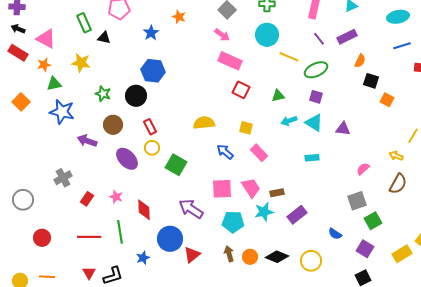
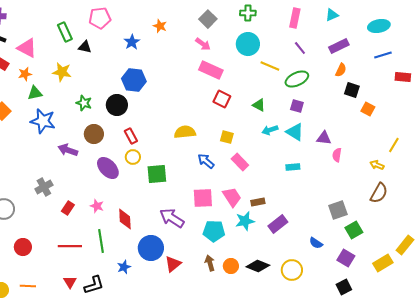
purple rectangle: (347, 37) -> (339, 46), moved
green triangle: (278, 96) -> (259, 105), turned 40
green square: (176, 165) -> (157, 174), turned -35
pink semicircle: (363, 169) -> (337, 155), moved, turned -40

